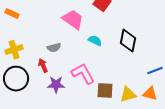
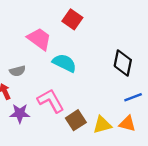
cyan semicircle: (95, 41) -> (64, 63), size x1.5
black diamond: (128, 41) -> (123, 63), moved
brown square: (105, 91) -> (76, 120), turned -36

